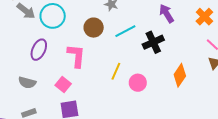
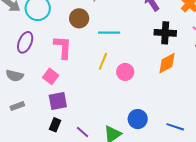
cyan line: (125, 31) -> (109, 33), moved, turned 30
black cross: (153, 42) -> (165, 33), moved, turned 30
orange diamond: (180, 75) -> (167, 63), turned 30

